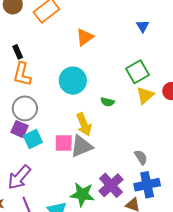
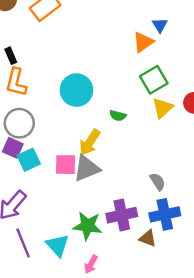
orange triangle: (85, 37) -> (143, 42), moved
yellow arrow: (84, 124) -> (90, 142), turned 55
purple cross: (111, 185) -> (122, 215), turned 30

